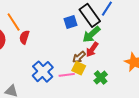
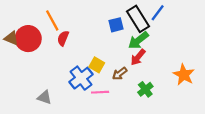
brown arrow: (79, 57) -> (120, 74), moved
yellow square: (79, 68) -> (97, 65), moved
pink line: (67, 75) -> (100, 92), moved

